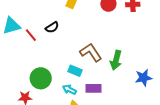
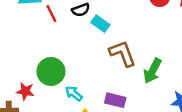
cyan rectangle: (75, 71) -> (100, 24), moved
cyan arrow: (69, 90) -> (74, 93), moved

